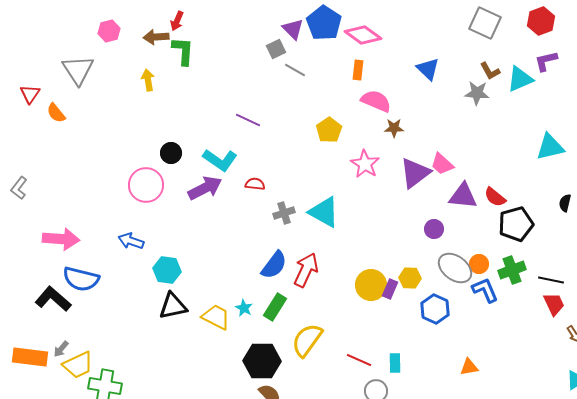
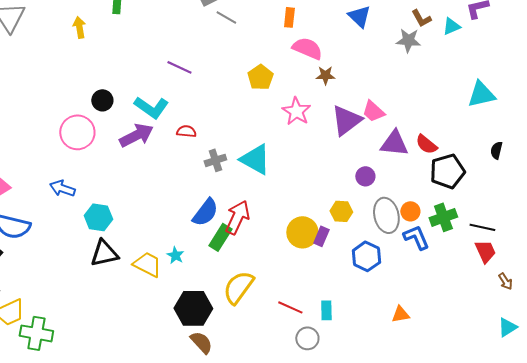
cyan triangle: (520, 79) -> (451, 26), size x0.7
gray ellipse: (455, 268) -> (386, 215), turned 40
yellow hexagon: (410, 278) -> (341, 211), moved
green rectangle: (275, 307) -> (220, 237), moved

